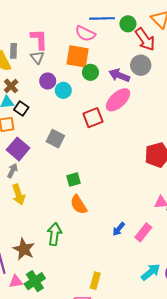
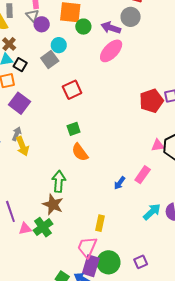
purple circle: (48, 81) -> (42, 24), moved
red square: (93, 118) -> (72, 90), moved
gray square: (55, 139) -> (50, 60), moved, turned 30
gray arrow: (12, 171) -> (17, 134), moved
blue arrow: (119, 229) -> (120, 183), moved
brown star: (24, 249) -> (53, 204), moved

